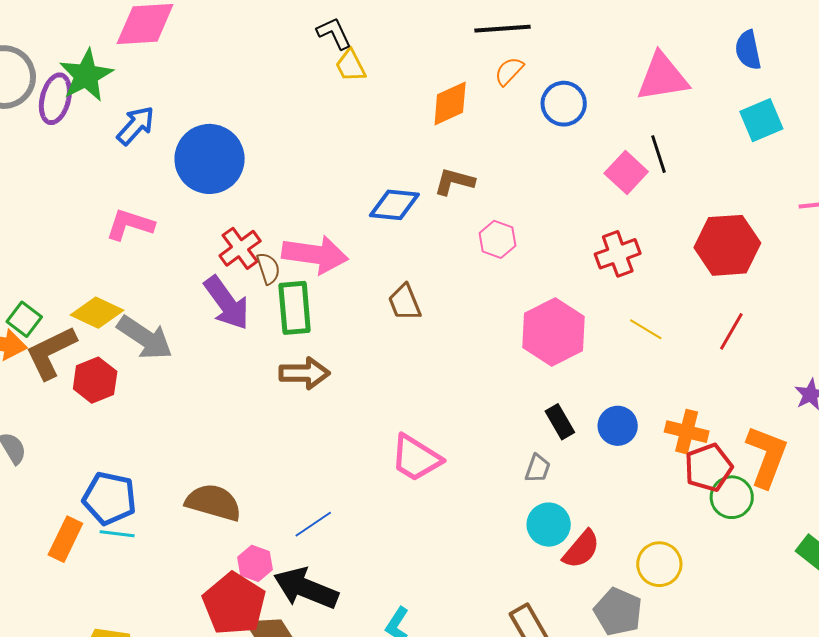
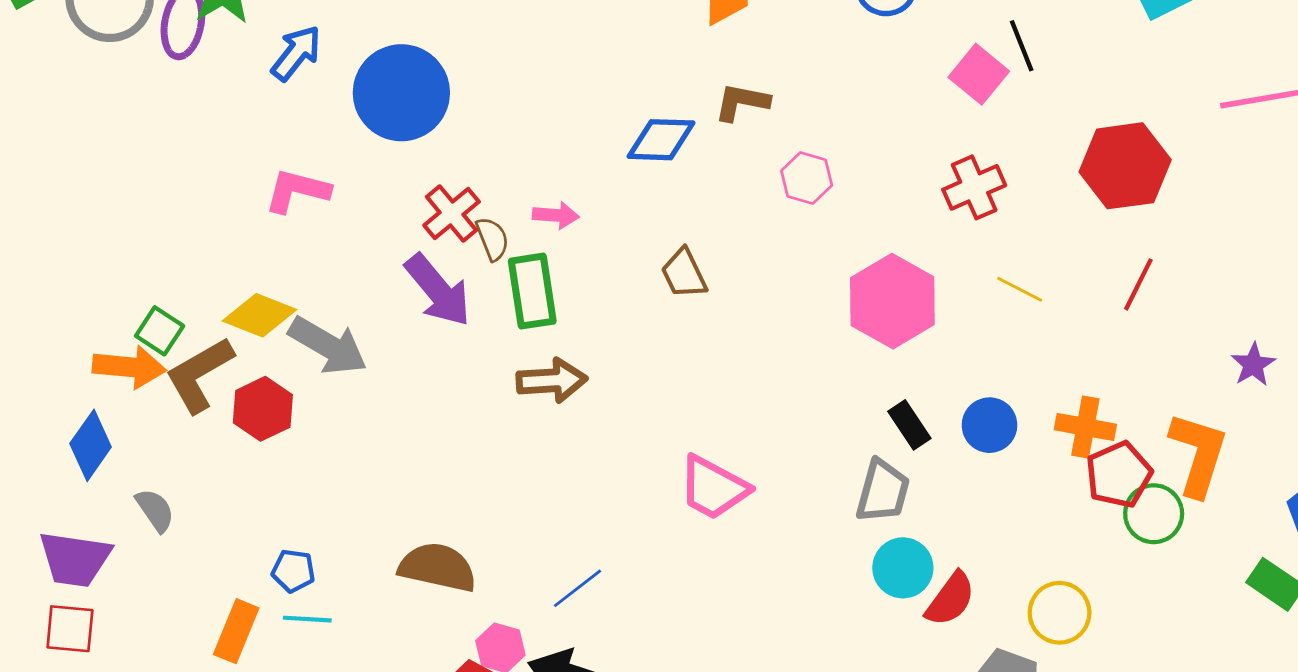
pink arrow: (315, 254) -> (556, 215), size x0.5
gray trapezoid: (538, 468) -> (883, 491), size x1.6
blue pentagon: (109, 498) -> (293, 571), size x0.6

